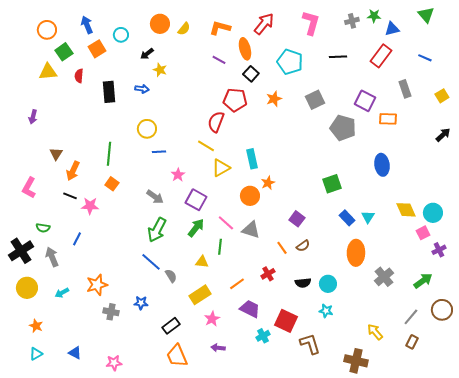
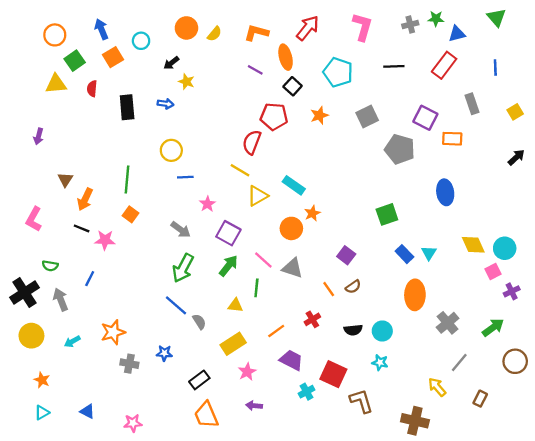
blue line: (425, 58) -> (495, 68), turned 64
cyan rectangle: (252, 159) -> (294, 185), turned -42
gray line: (411, 317) -> (459, 362), moved

